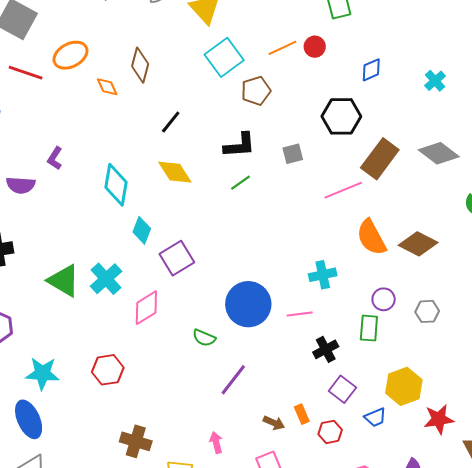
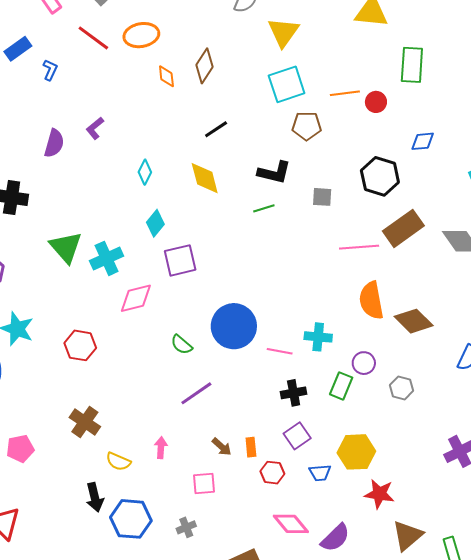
purple semicircle: (21, 185) -> (54, 143), turned -96
cyan diamond: (116, 185) -> (145, 172), size x0.6
cyan cross: (323, 275) -> (318, 337), moved

